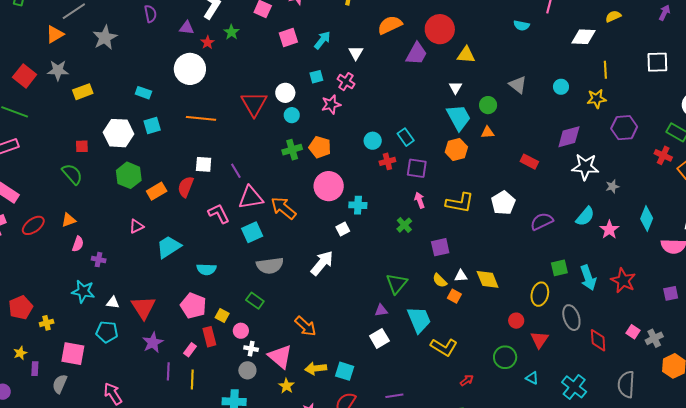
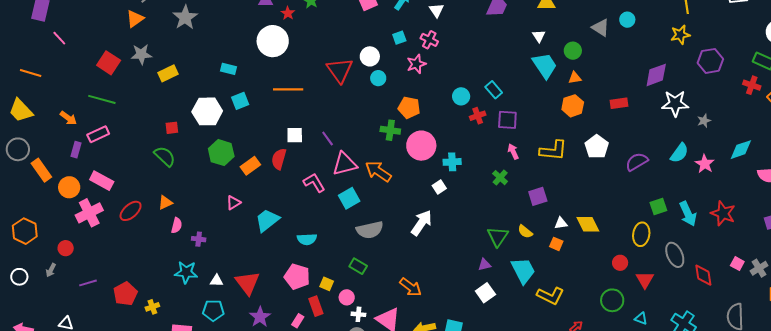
cyan circle: (561, 87) -> (627, 20), moved
green cross: (292, 150) -> (390, 130), moved, turned 30
orange hexagon: (456, 150) -> (573, 106), moved
red rectangle: (529, 162) -> (619, 103), turned -30
cyan diamond: (647, 219) -> (741, 150), turned 55
yellow semicircle: (440, 281) -> (525, 232), moved

